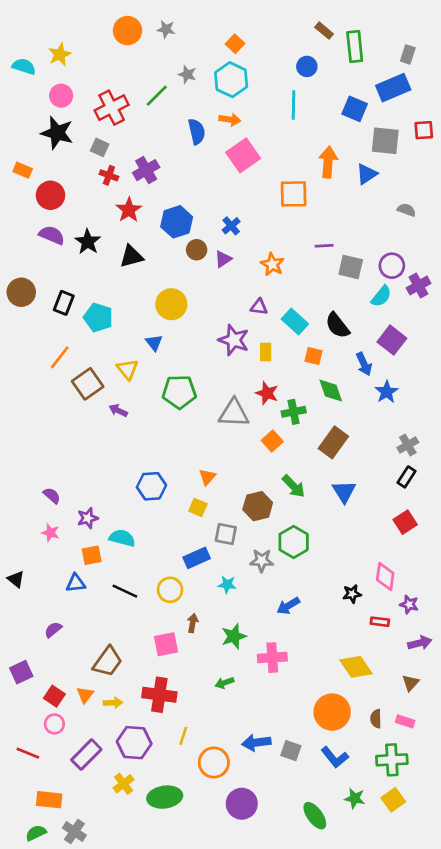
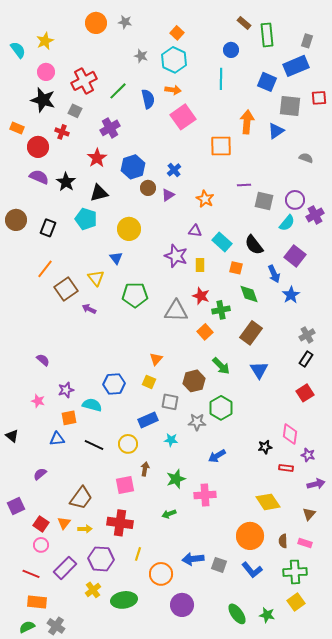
cyan semicircle: (24, 66) -> (18, 50), turned 36
green line: (157, 96) -> (118, 91), moved
red cross: (109, 175) -> (62, 132), moved
cyan pentagon: (98, 317) -> (86, 219), moved
blue hexagon: (151, 486) -> (114, 384), moved
purple semicircle: (52, 495) -> (43, 360), moved
red line: (28, 753) -> (31, 574), moved
green star: (355, 798) -> (267, 615), moved

